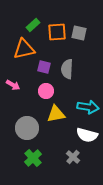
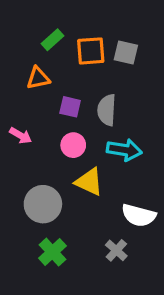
orange triangle: (24, 49) -> (38, 78), size x0.7
cyan arrow: (88, 107) -> (124, 150), moved
yellow triangle: (56, 114) -> (89, 182), turned 36

